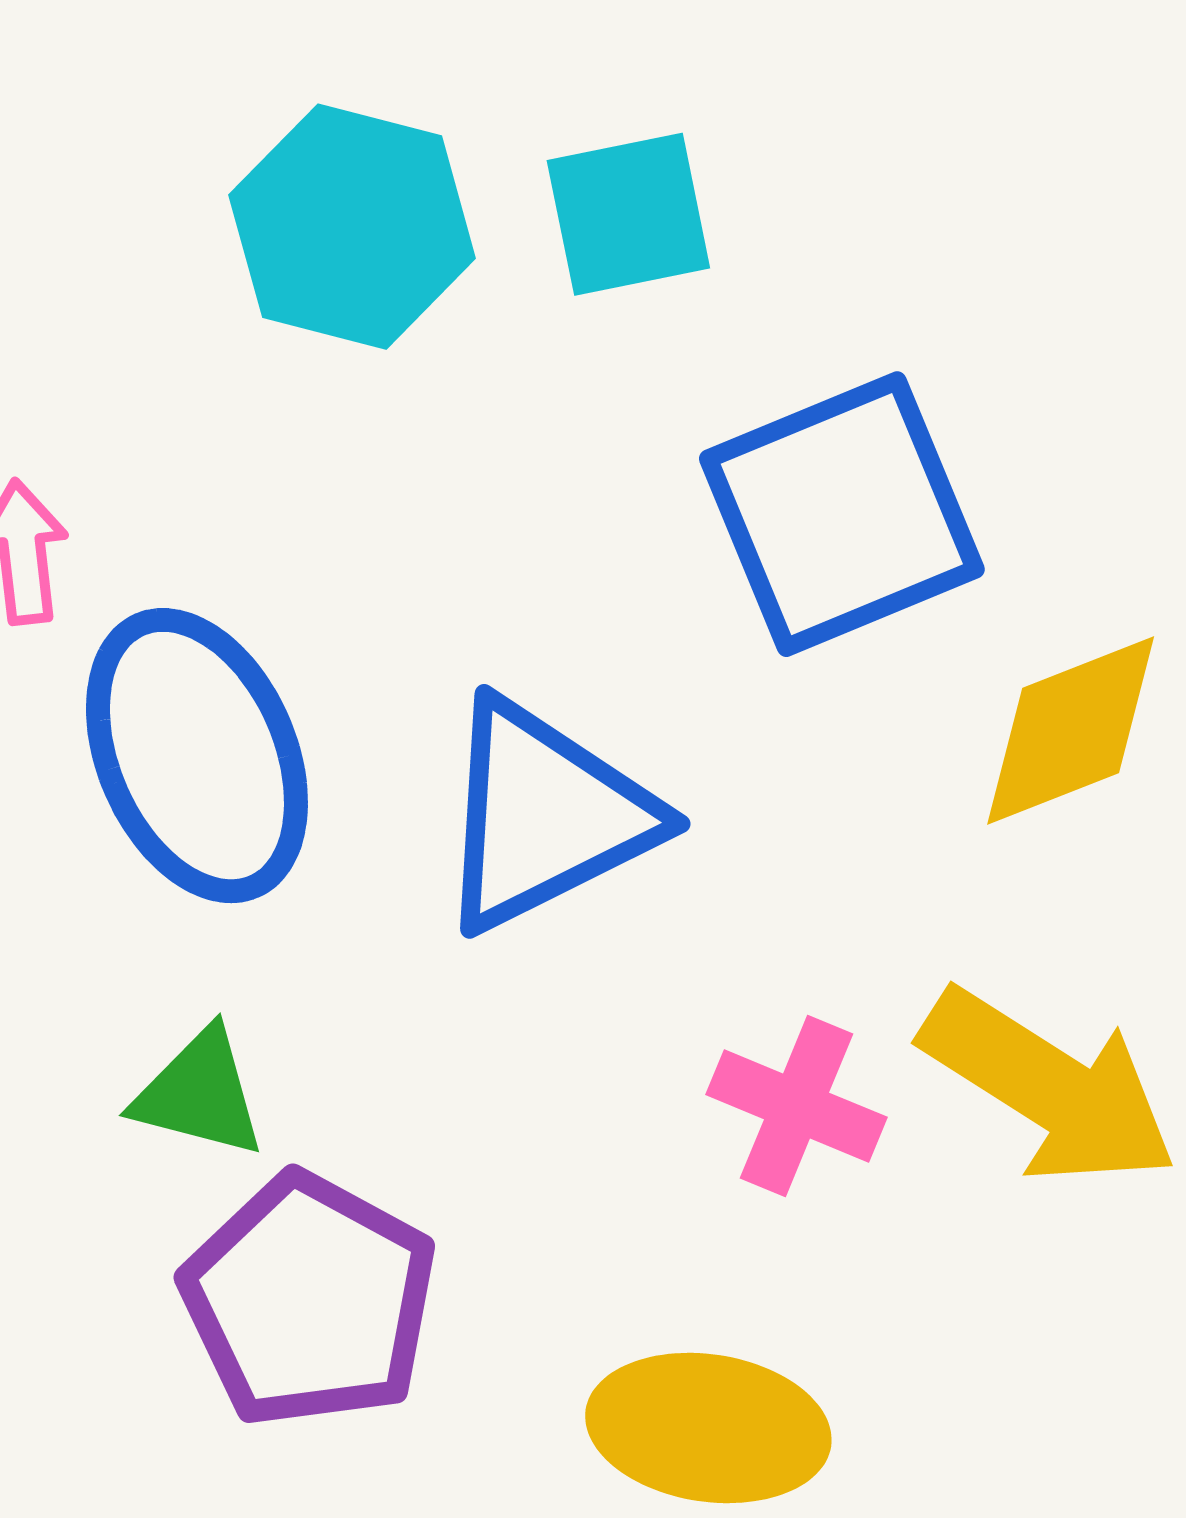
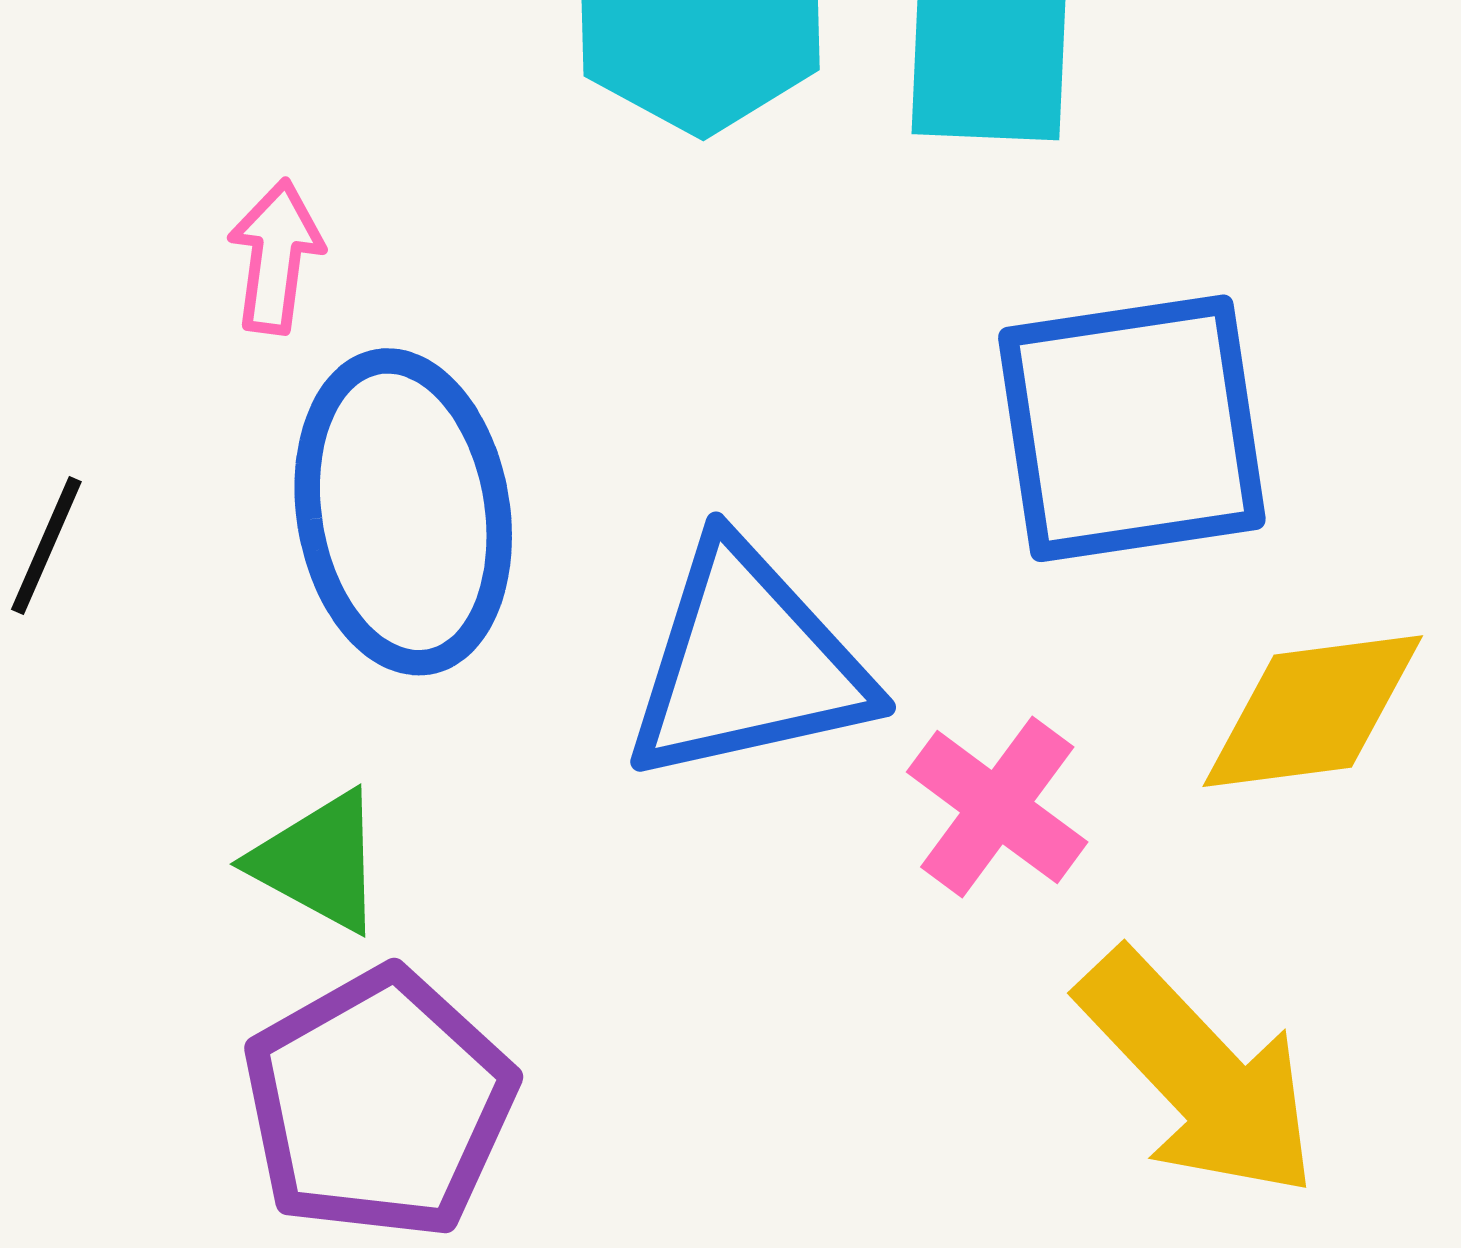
pink cross: (796, 1106) -> (997, 807), moved

